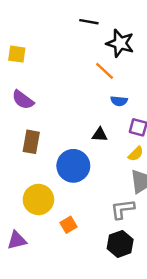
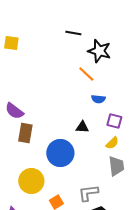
yellow square: (17, 54) -> (11, 43), moved
purple semicircle: (23, 100) -> (14, 111), moved
gray L-shape: (123, 209) -> (88, 193), moved

